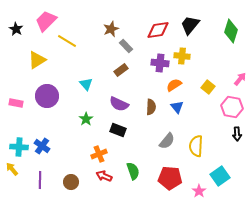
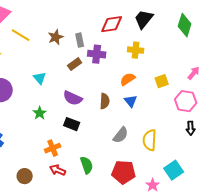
brown star: (111, 29) -> (56, 37), moved
gray rectangle: (126, 46) -> (80, 40), turned 32
purple cross: (160, 63) -> (97, 54), moved
yellow square: (208, 87) -> (162, 81), turned 32

